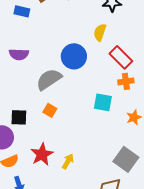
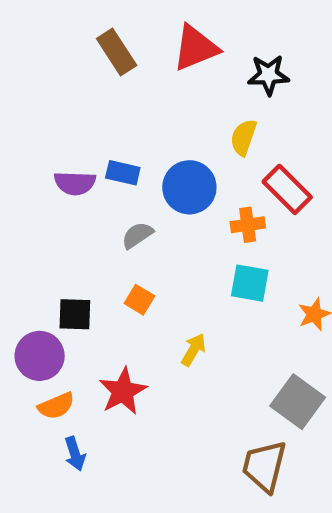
blue rectangle: (22, 11) -> (123, 173), moved
gray semicircle: (49, 79) -> (137, 235), size x0.6
orange cross: (126, 81) -> (248, 225), moved
yellow arrow: (68, 161) -> (194, 350), moved

